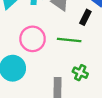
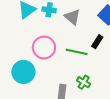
black rectangle: (85, 17) -> (97, 42), moved

